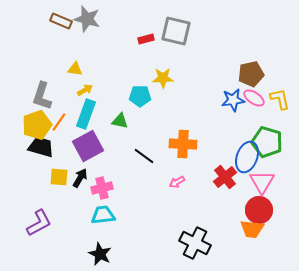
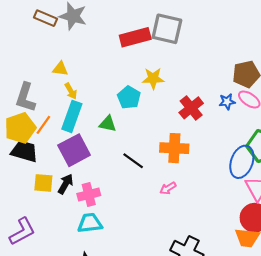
red rectangle: (146, 39) -> (135, 37), size x1.8
yellow arrow: (85, 90) -> (71, 91), turned 91
cyan pentagon: (140, 96) -> (129, 97), turned 30
blue star: (233, 100) -> (227, 102), size x0.7
red cross: (225, 177) -> (191, 108), moved

